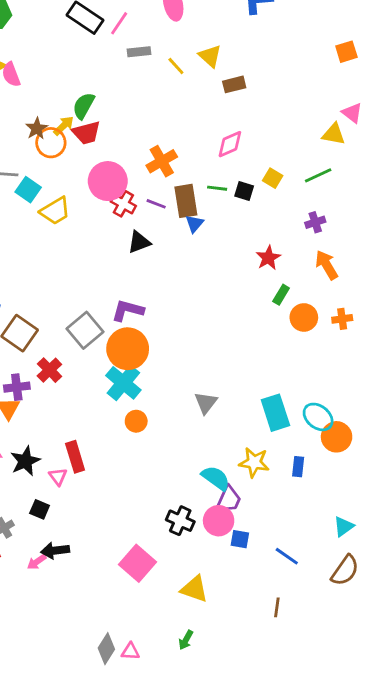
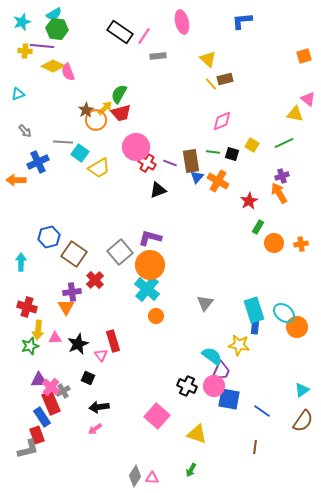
yellow line: (176, 66) -> (211, 84), moved
orange cross: (162, 161) -> (218, 181), moved, turned -30
orange arrow: (327, 265) -> (279, 193), moved
blue rectangle: (298, 467) -> (255, 327), moved
blue square: (240, 539) -> (229, 399), size x1.6
pink arrow: (37, 562) -> (95, 429), moved

